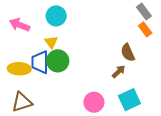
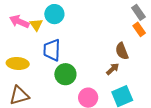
yellow triangle: (51, 42) -> (36, 25), moved
green circle: (58, 61) -> (65, 74), moved
blue trapezoid: (40, 62) -> (52, 50), moved

